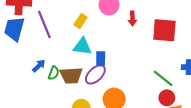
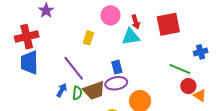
purple line: (44, 25) -> (74, 68), moved
cyan triangle: (82, 46) -> (131, 37), moved
purple ellipse: (95, 74) -> (116, 83), turned 50

